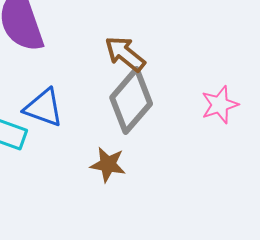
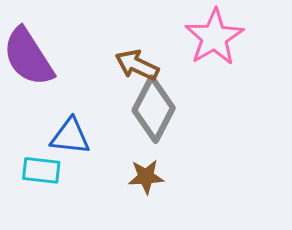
pink star: (220, 105) -> (214, 37), moved, size x1.5

